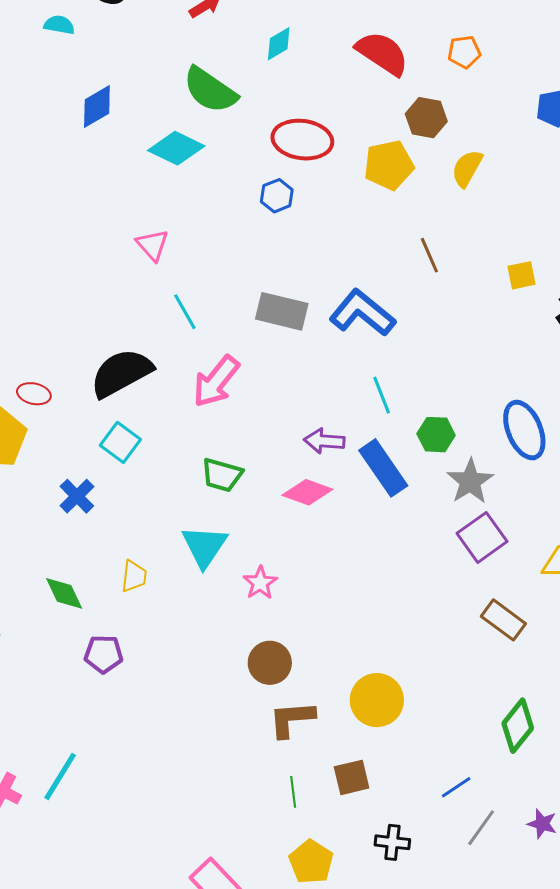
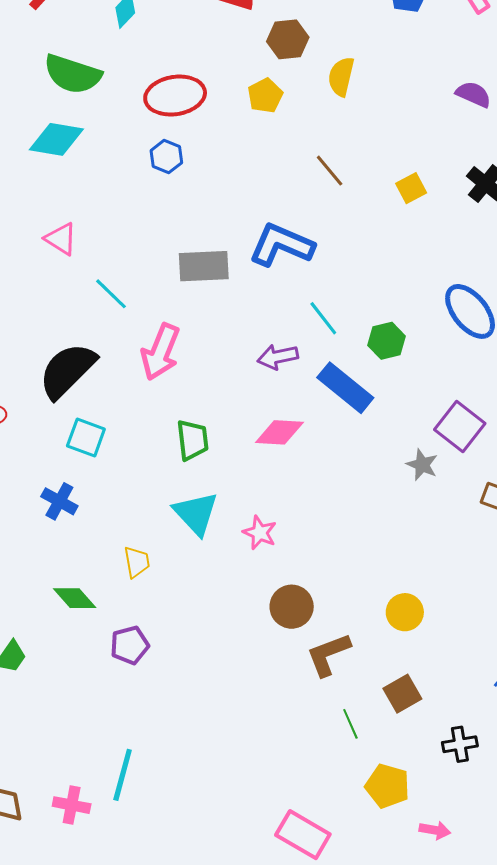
yellow pentagon: (389, 165) -> (265, 96), size x0.7
yellow square: (522, 275) -> (411, 188), moved
purple arrow: (324, 441) -> (278, 357), moved
green trapezoid: (222, 475) -> (193, 440), turned -96
gray star: (470, 481) -> (422, 465), moved, size x0.7
yellow circle: (377, 700) -> (405, 612), size x0.7

